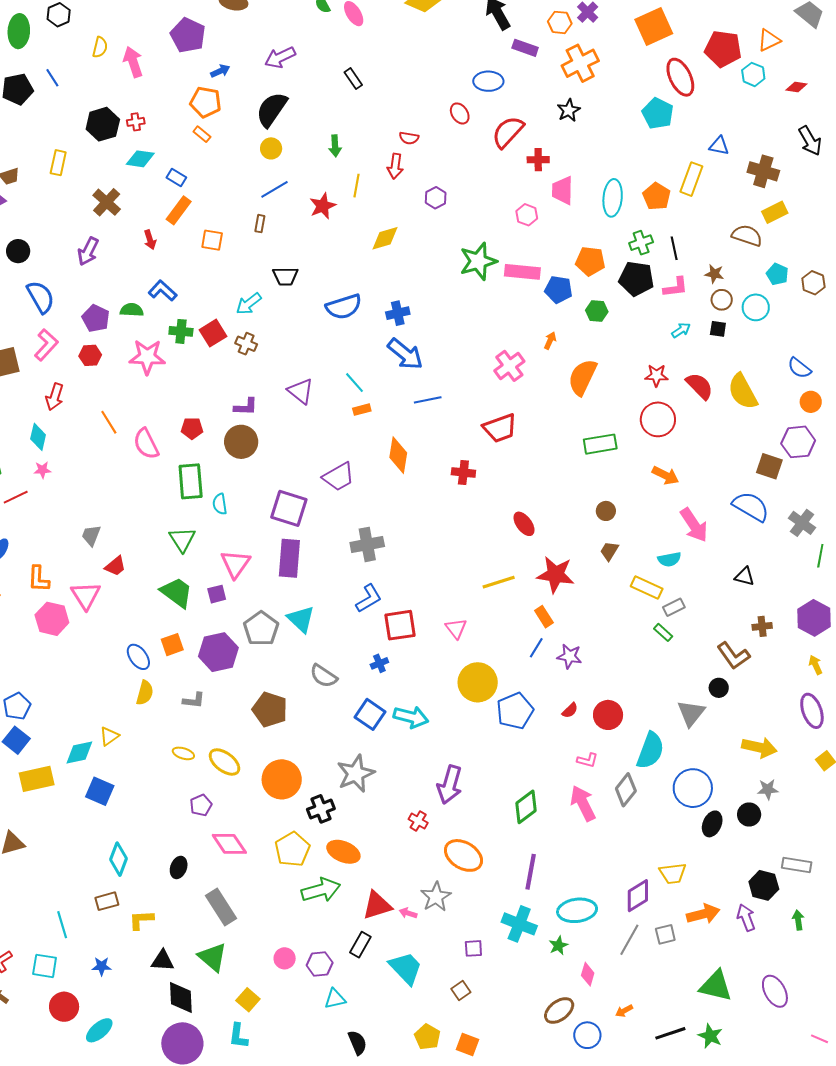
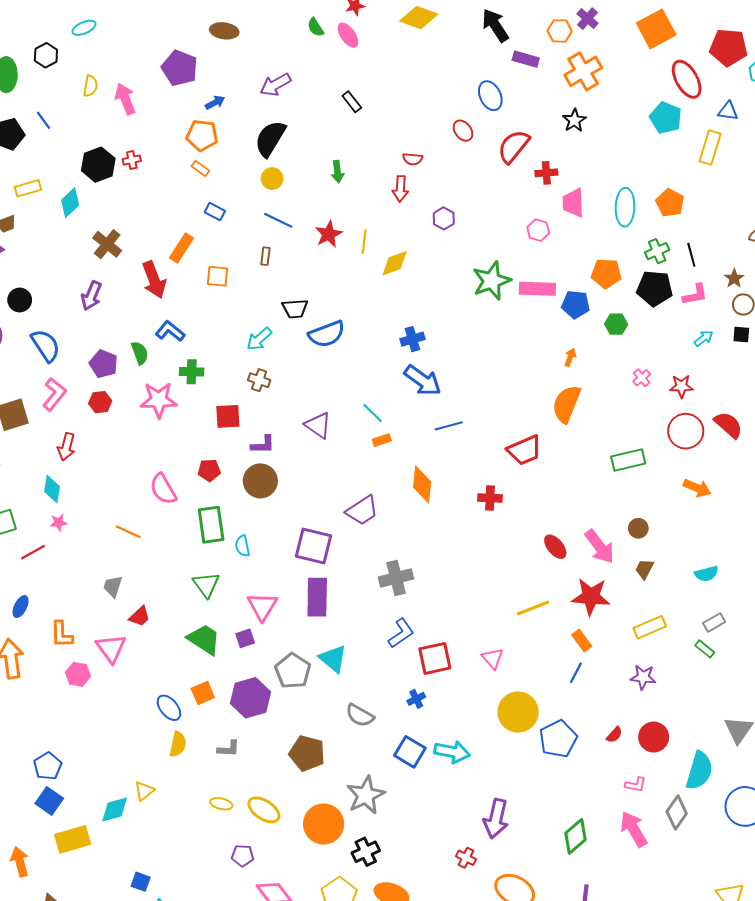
blue ellipse: (488, 81) -> (490, 96), turned 68
blue triangle: (719, 146) -> (728, 111), moved
cyan diamond: (140, 159) -> (70, 203), moved, turned -48
yellow rectangle: (58, 163) -> (28, 188), moved, turned 65
blue rectangle: (176, 177) -> (215, 212), moved
yellow rectangle: (691, 179) -> (710, 147), moved
yellow line: (356, 186) -> (364, 242), moved
blue line: (274, 189) -> (278, 220), turned 60
red arrow: (150, 240) -> (154, 280), size x1.8
brown star: (714, 274) -> (734, 278), turned 30
blue semicircle: (344, 307) -> (327, 334), moved
green semicircle: (132, 310) -> (140, 353), turned 70
red square: (213, 333) -> (228, 416), moved, turned 32
pink cross: (509, 366) -> (642, 378), moved, size x0.6
orange semicircle: (582, 377) -> (566, 404), moved
red semicircle: (700, 386) -> (728, 425), moved
orange line: (109, 422) -> (128, 532), moved, turned -30
pink arrow: (694, 525) -> (600, 547), moved
yellow rectangle: (647, 588) -> (650, 627), moved, turned -44
pink hexagon: (52, 619) -> (78, 674), size x0.7
purple star: (569, 656) -> (643, 677), moved
gray star: (356, 774) -> (366, 795), moved
blue square: (100, 791) -> (141, 882), moved, size x0.7
purple pentagon: (201, 805) -> (243, 856), turned 30

